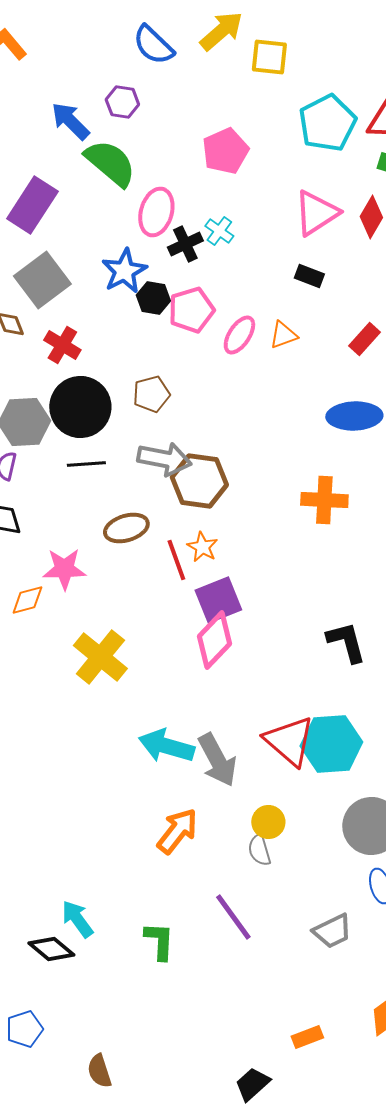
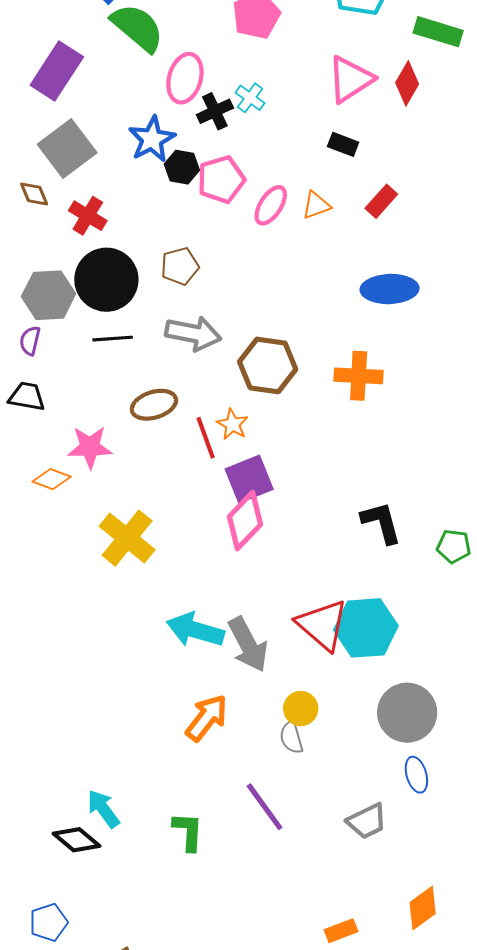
red rectangle: (364, 339) -> (381, 201), moved
brown hexagon: (199, 481) -> (268, 365), moved
orange diamond: (27, 600) -> (52, 479), turned 36

